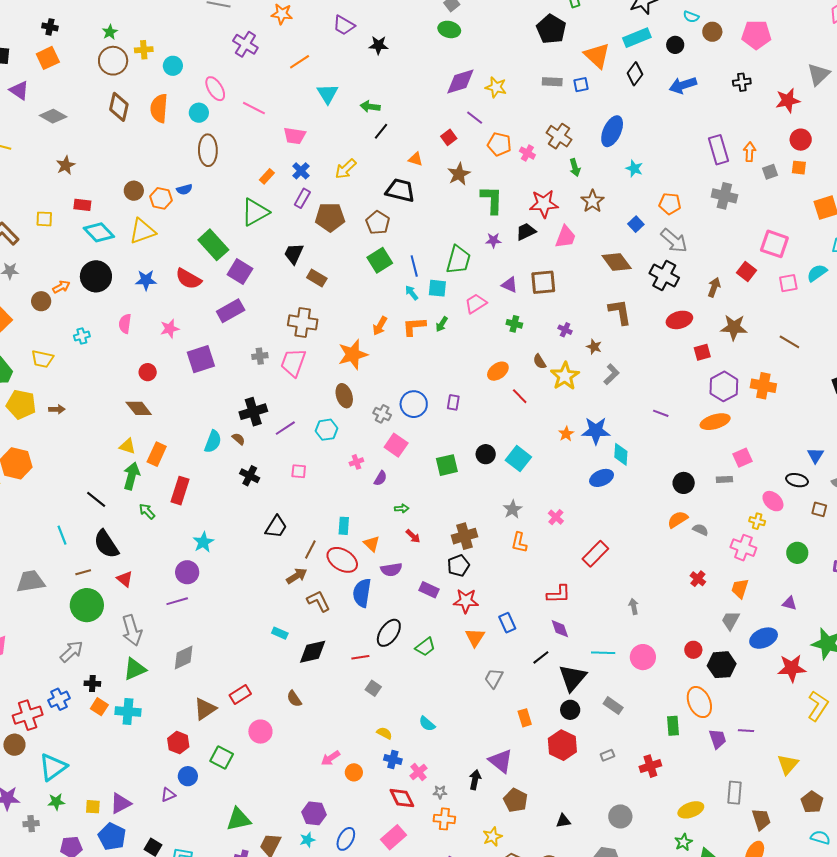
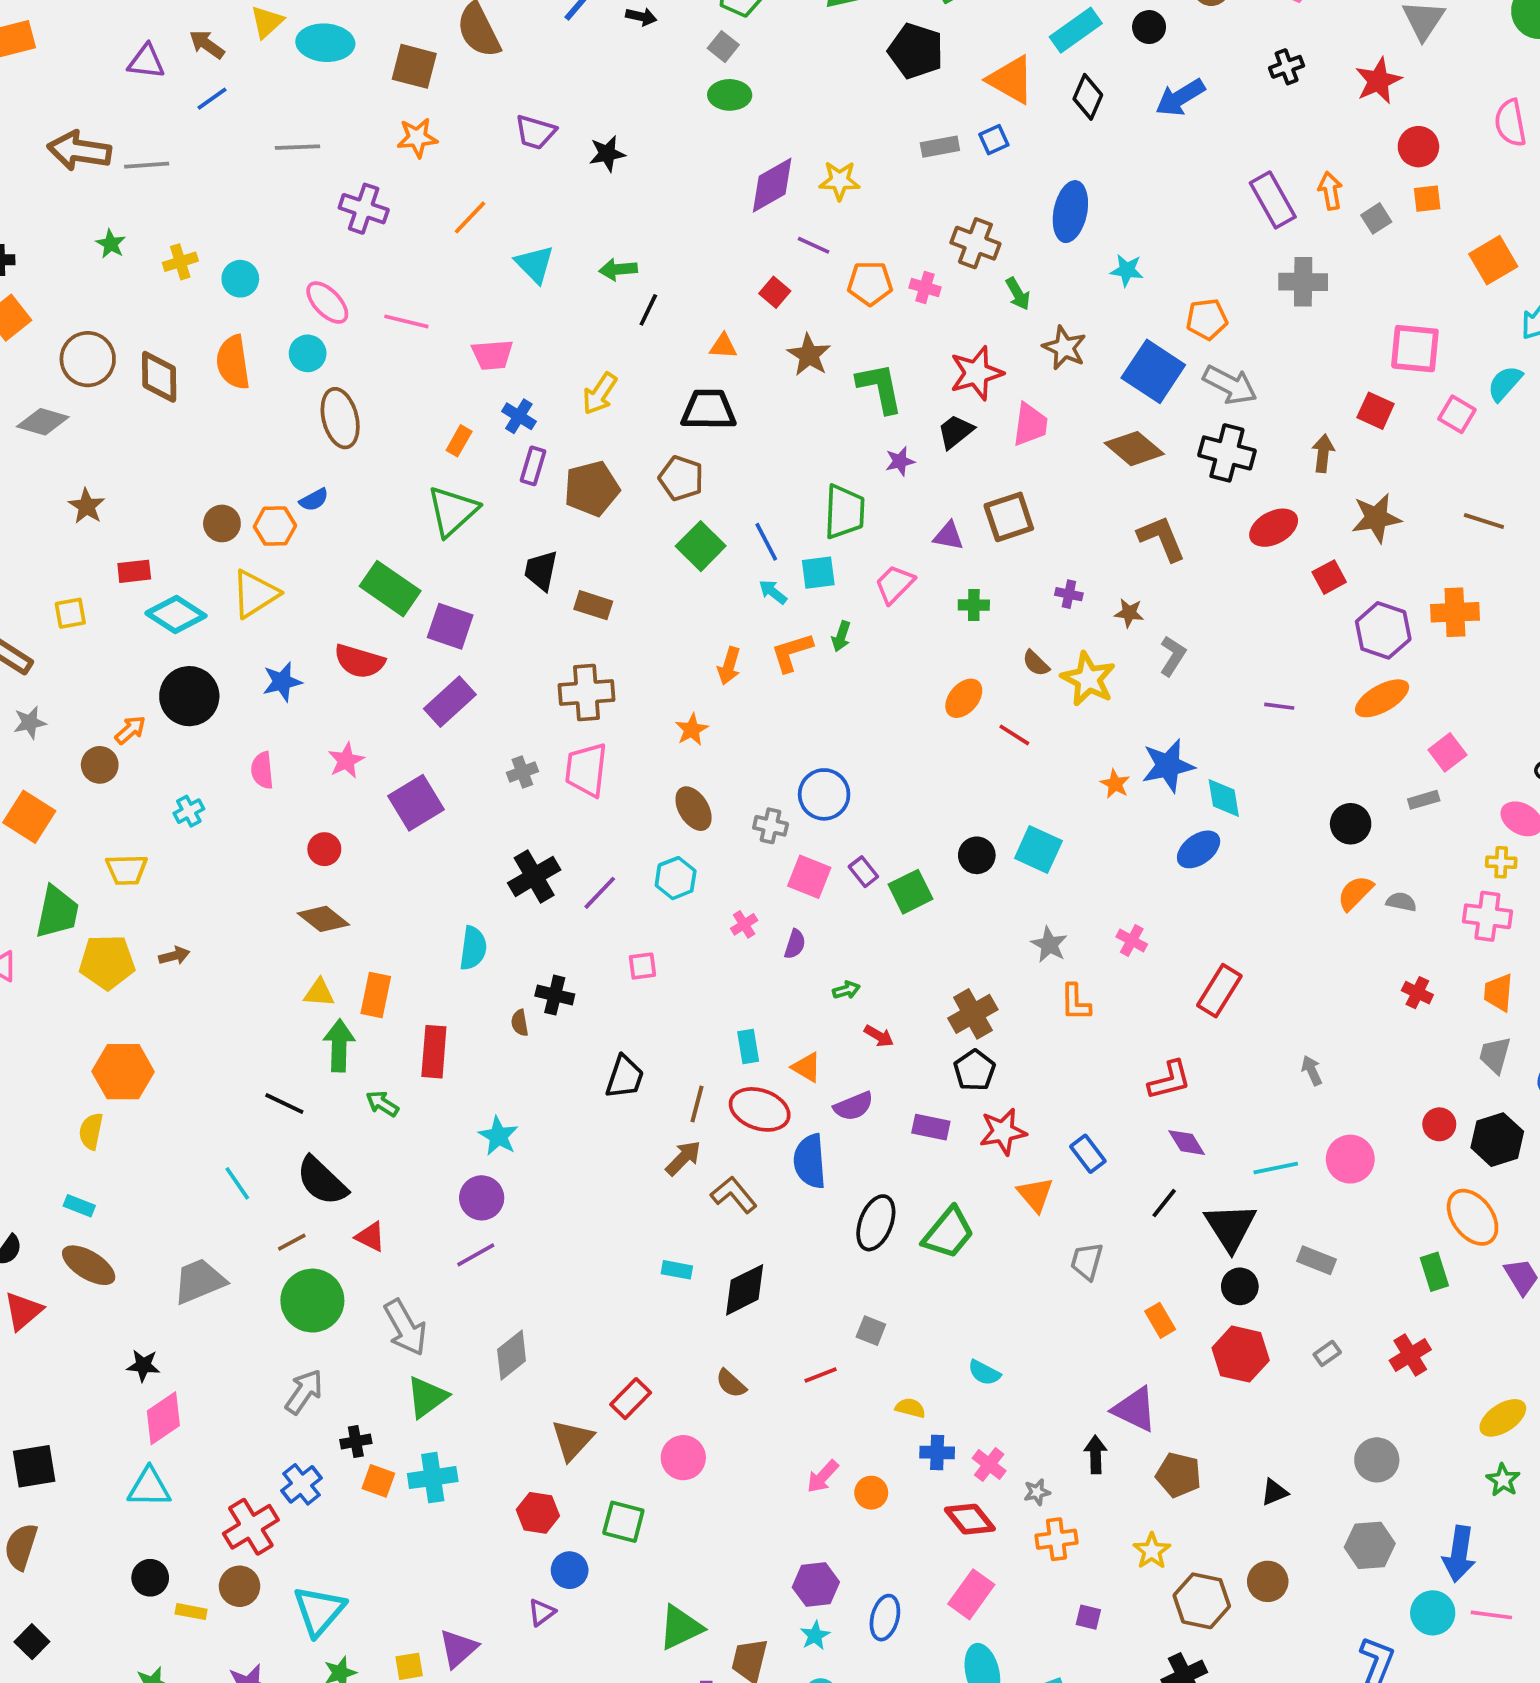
brown circle: (113, 61) -> (88, 359), moved
blue square: (636, 224) -> (1153, 371), size x2.0
pink square: (788, 283) -> (1457, 414), turned -36
orange star: (353, 354) -> (692, 730), size x0.6
purple rectangle: (453, 402) -> (863, 872), moved, turned -35
brown semicircle: (238, 439) -> (520, 1023), moved, turned -128
green trapezoid: (425, 647) -> (948, 1233), size x1.4
red line: (360, 657) -> (821, 1375), moved

